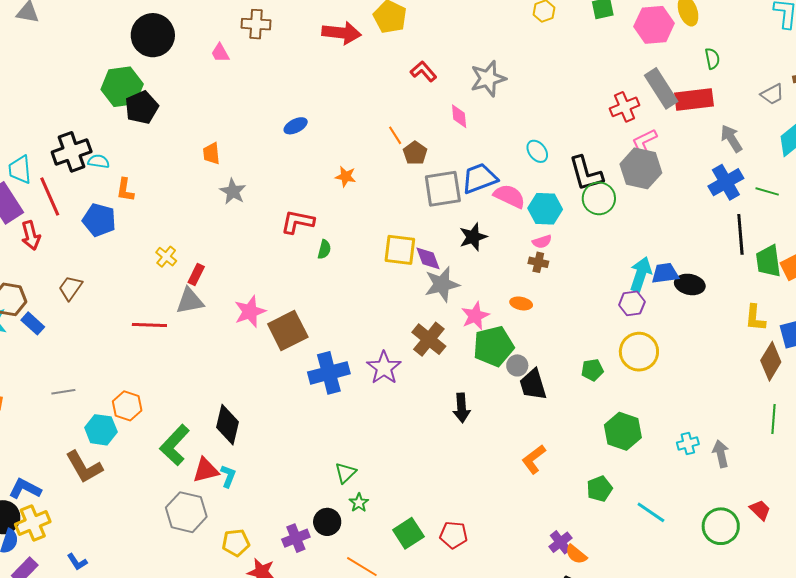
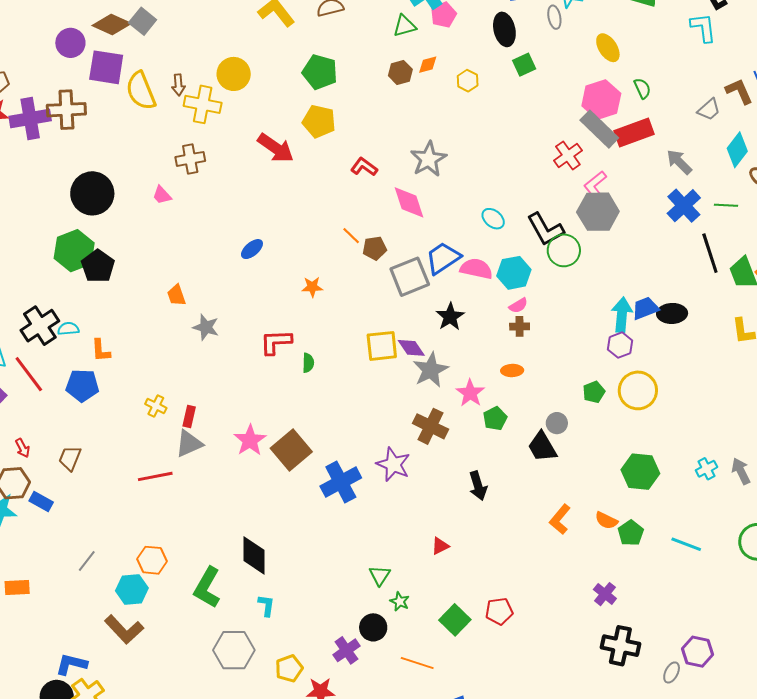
pink hexagon: (654, 25) -> (601, 100), moved
red arrow: (342, 33) -> (276, 148), turned 42
pink diamond: (459, 116) -> (409, 202), size x1.5
brown pentagon: (415, 153) -> (375, 248), turned -30
red arrow: (31, 235) -> (23, 448), moved, size x0.7
green pentagon: (493, 346) -> (495, 419), size x0.6
gray circle: (517, 365) -> (557, 423), moved
green pentagon: (592, 370) -> (594, 392), moved
gray line: (63, 392) -> (87, 561), turned -30
red triangle: (206, 470) -> (440, 546), moved, size x0.7
orange semicircle: (576, 554) -> (606, 520), moved

